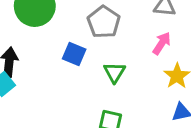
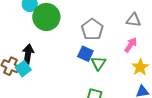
blue square: (74, 54) -> (85, 54), moved

